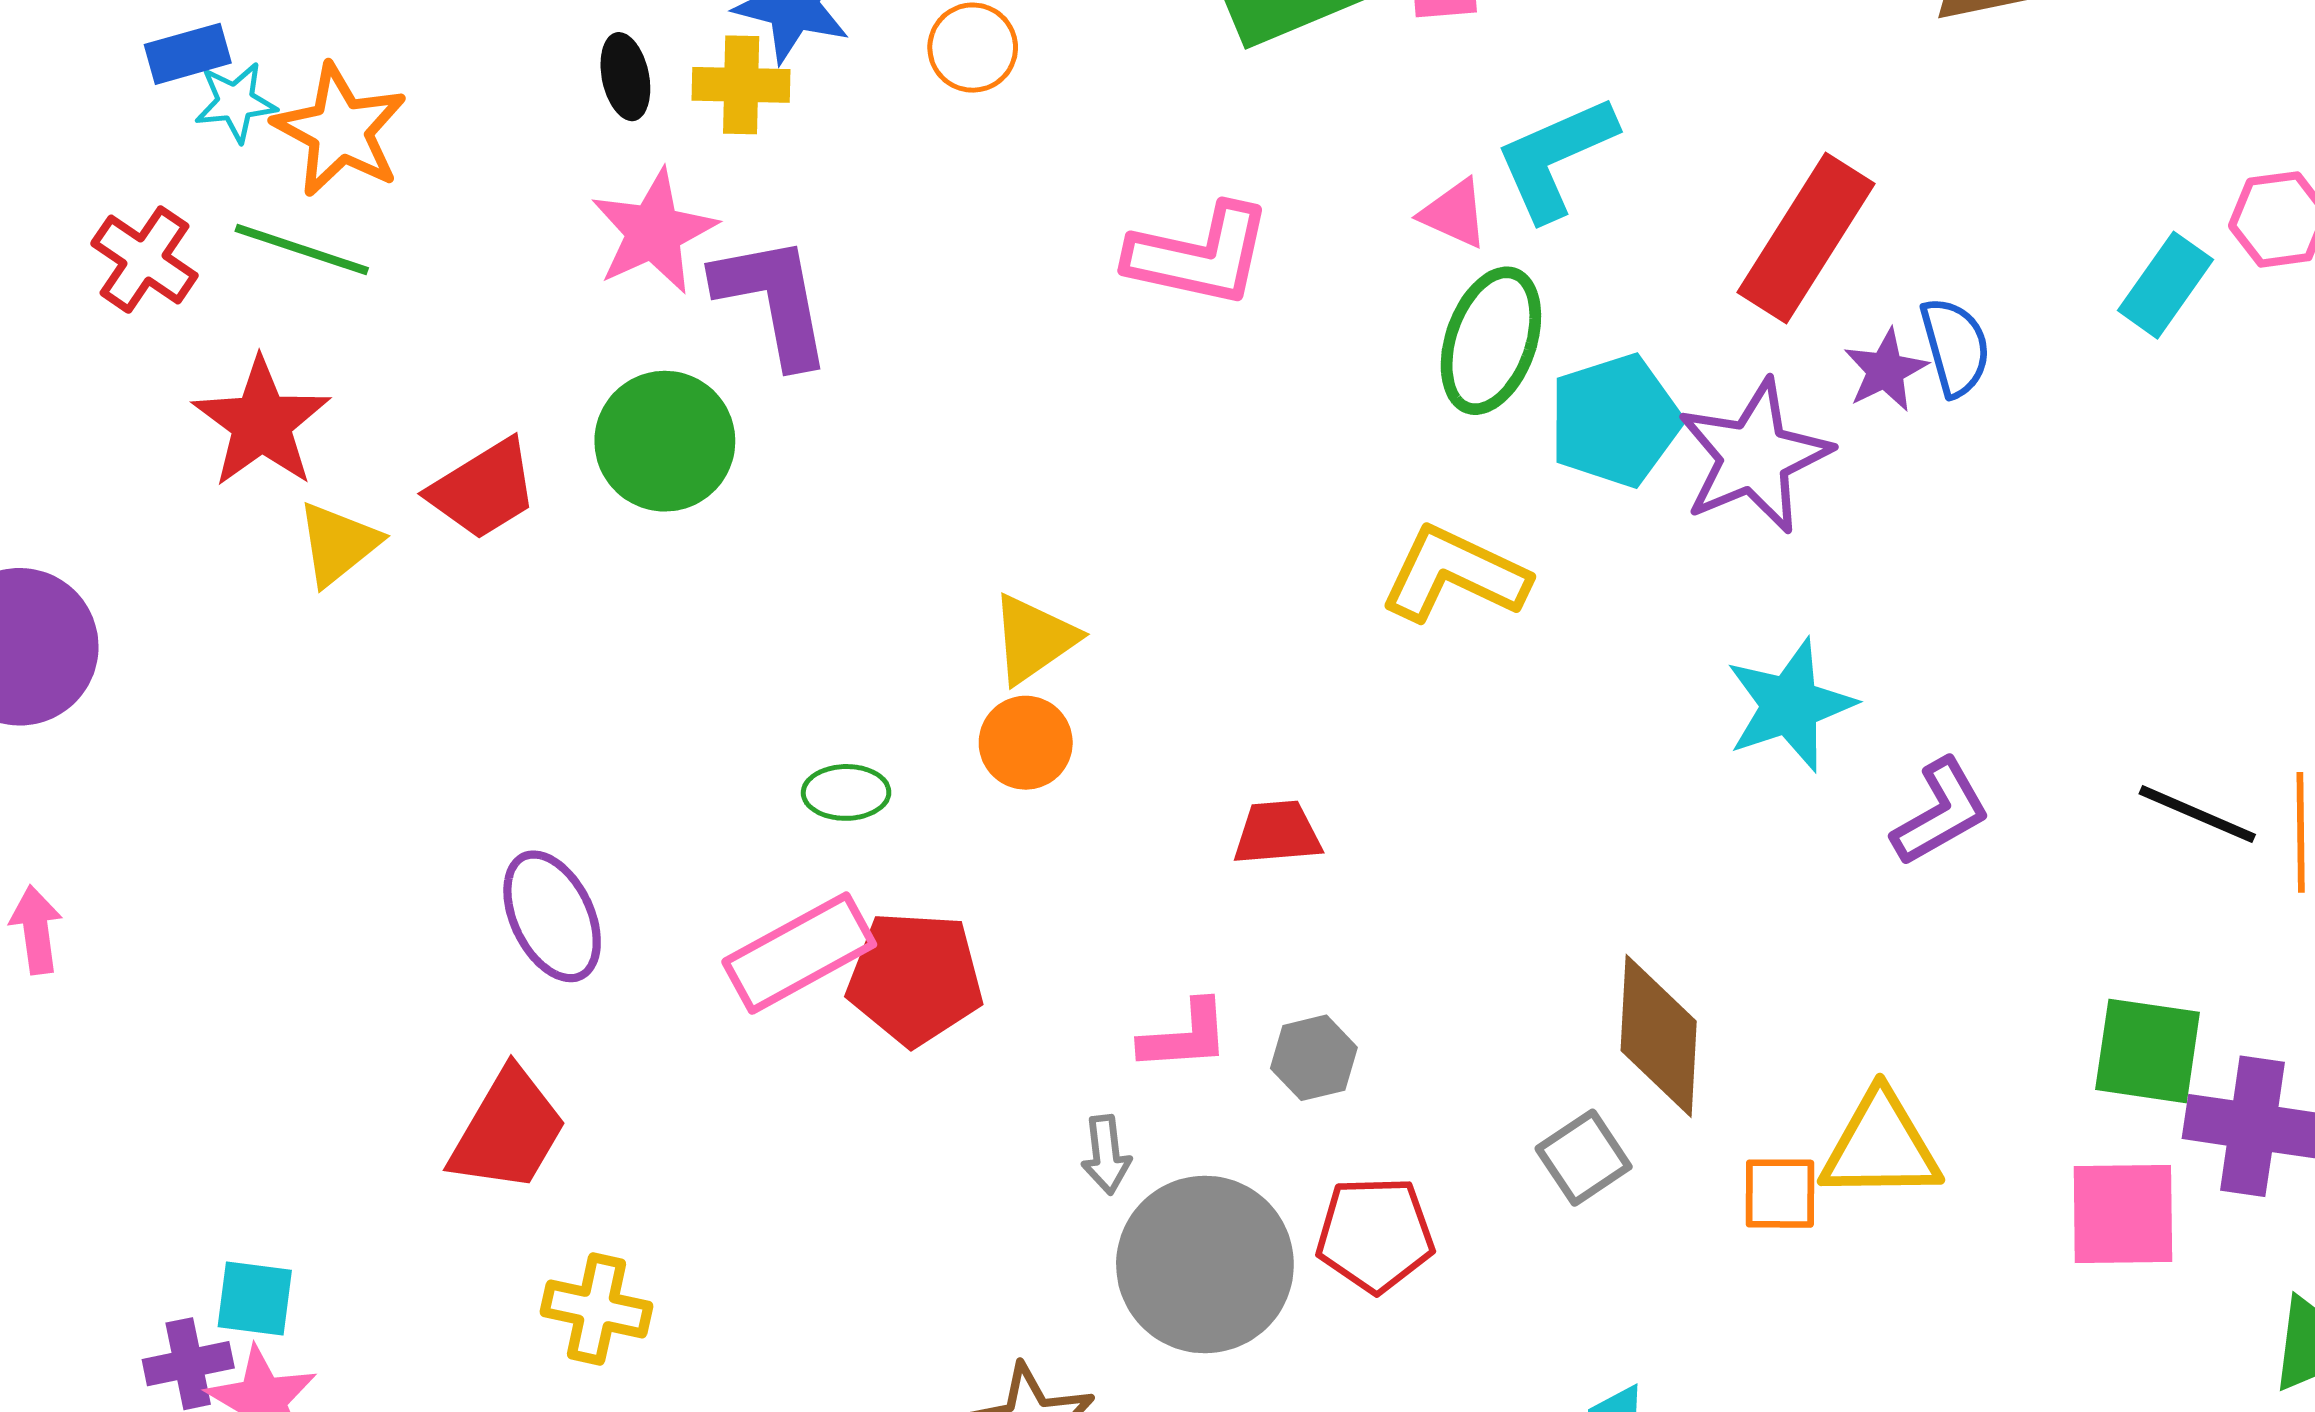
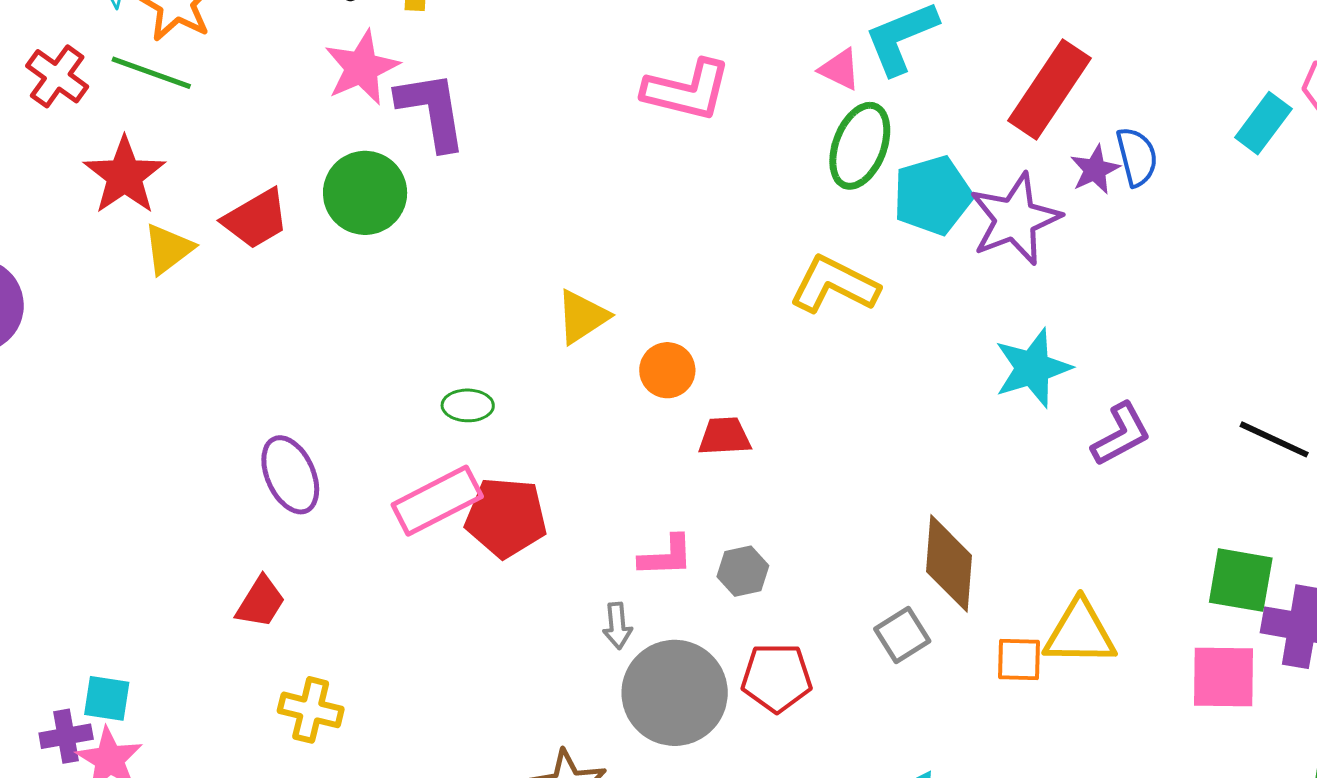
orange circle: (1026, 743) -> (667, 370), moved
red trapezoid: (508, 1131) -> (261, 602), size x0.7

